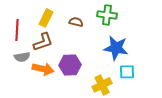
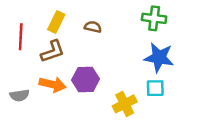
green cross: (107, 15) -> (154, 18), moved
blue star: (116, 48) -> (159, 57), moved
gray semicircle: (22, 57) -> (19, 95), moved

